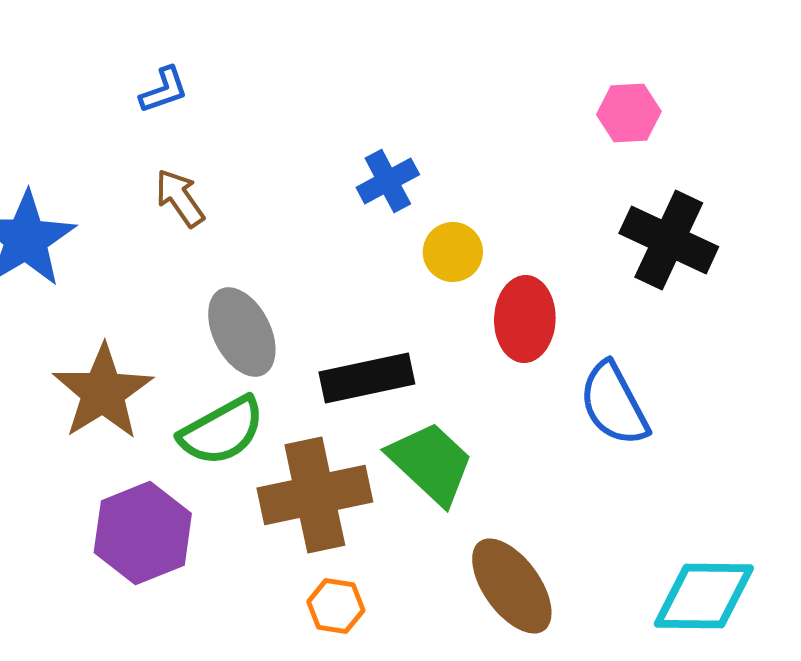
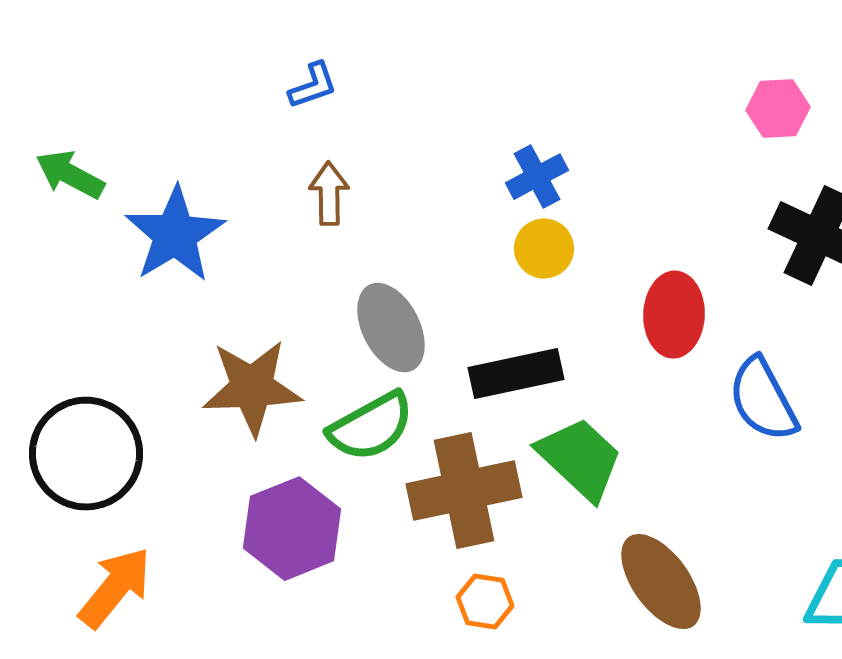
brown arrow: (180, 198) -> (329, 194), turned 34
yellow circle: (453, 252) -> (544, 249), moved
brown star: (103, 392) -> (252, 388), turned 30

